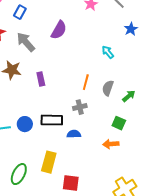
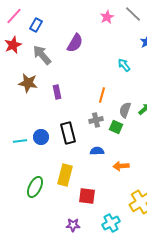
gray semicircle: (108, 88) -> (125, 110), moved
black rectangle: (52, 120) -> (68, 133), turned 75
green square: (119, 123) -> (116, 127), moved
blue semicircle: (74, 134) -> (97, 151), moved
orange arrow: (111, 144) -> (121, 166), moved

